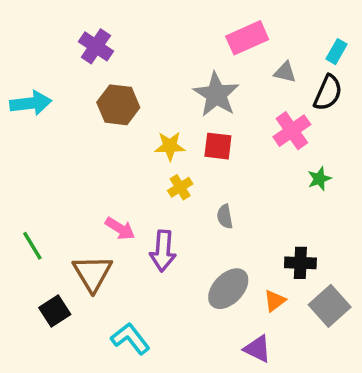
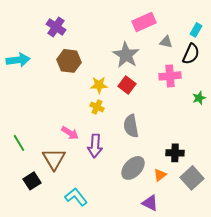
pink cross: (292, 131) -> (170, 76), turned 30
red square: (218, 146) -> (127, 85), turned 30
green star: (319, 179) -> (199, 98), moved
yellow cross: (180, 187) -> (97, 107), moved, turned -32
gray semicircle: (225, 216) -> (131, 126), size x1.6

